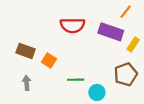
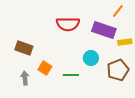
yellow rectangle: (133, 45) -> (125, 42), turned 48
orange square: (49, 61) -> (45, 68), moved
cyan circle: (97, 92) -> (91, 58), moved

